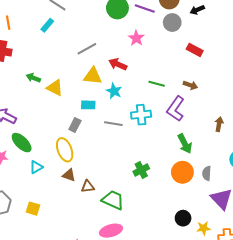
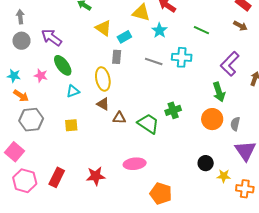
brown arrow: (190, 85) -> (240, 26), moved
yellow triangle: (55, 88) -> (103, 28), moved
cyan rectangle: (88, 105) -> (124, 37), moved, turned -40
purple L-shape: (176, 109) -> (230, 64), moved
gray rectangle: (75, 125) -> (117, 57), turned -32
green trapezoid: (113, 200) -> (148, 124), moved
yellow square: (33, 209) -> (71, 125), moved, turned -32

